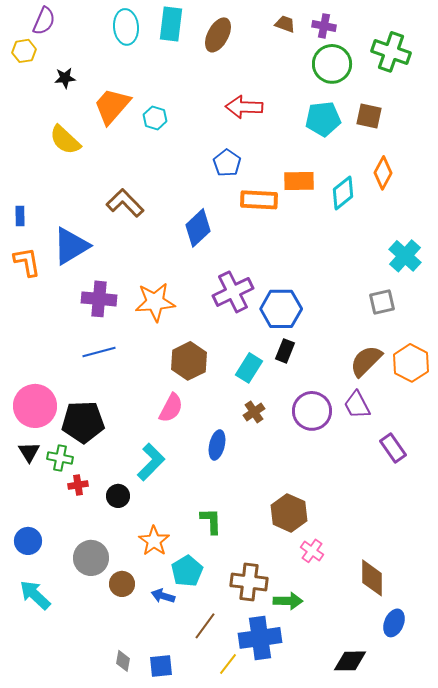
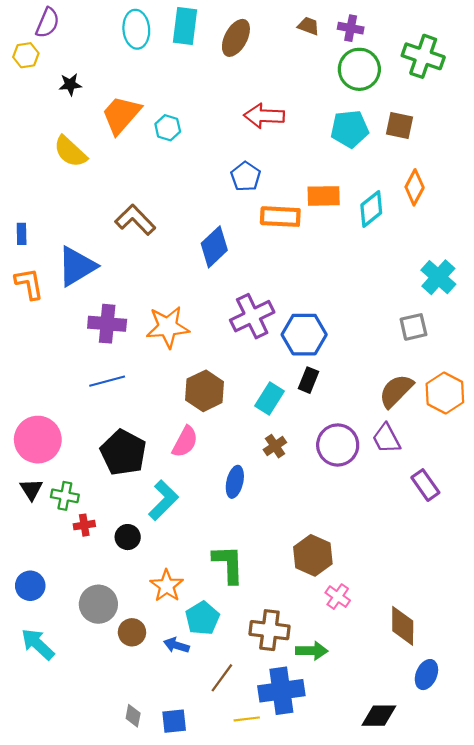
black pentagon: (83, 422) -> (123, 453), moved, turned 30
green L-shape: (211, 521) -> (228, 564), size x1.4
yellow line: (228, 664) -> (247, 719), turned 45

